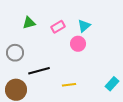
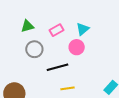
gray circle: (15, 53) -> (34, 49), moved
black line: (39, 71) -> (58, 67), moved

